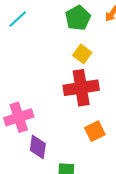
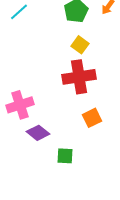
purple diamond: (38, 147) -> (38, 133), turned -60

